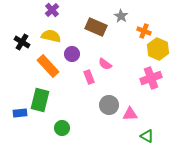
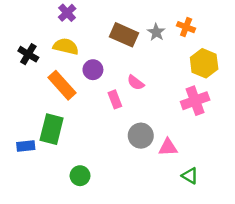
gray star: (121, 16) -> (156, 32), moved
orange cross: (144, 31) -> (186, 27), moved
green circle: (62, 128) -> (80, 176), moved

